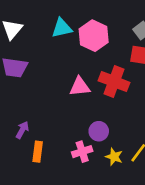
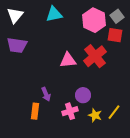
pink hexagon: (94, 36) -> (94, 20), moved
red cross: (114, 82) -> (95, 56), turned 30
purple arrow: (22, 130) -> (46, 94), moved, turned 128

